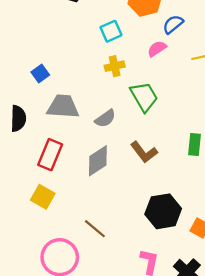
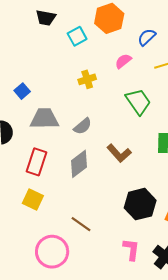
blue semicircle: (173, 24) -> (147, 37), moved
cyan square: (111, 31) -> (77, 36), moved
green trapezoid: (144, 97) -> (138, 102), moved

